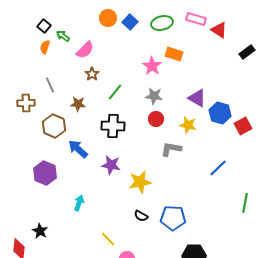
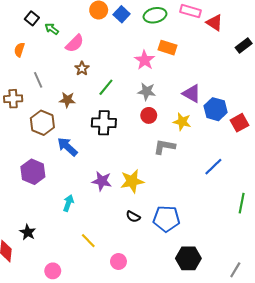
orange semicircle: (45, 47) -> (19, 50), moved
purple star: (111, 165) -> (102, 181), moved
yellow line: (108, 239) -> (88, 241), moved

